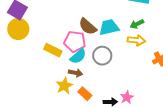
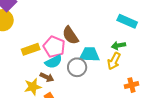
cyan trapezoid: (109, 27) -> (89, 54), moved
yellow arrow: (136, 40) -> (114, 61), turned 96
yellow rectangle: (53, 50) -> (31, 49), turned -60

